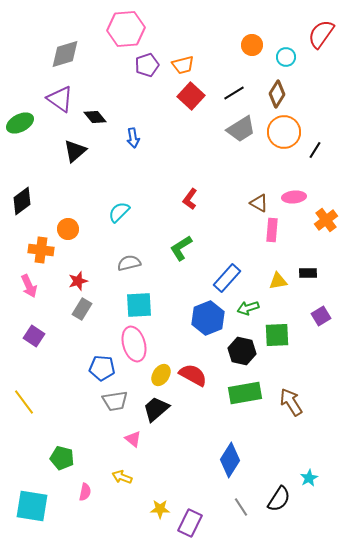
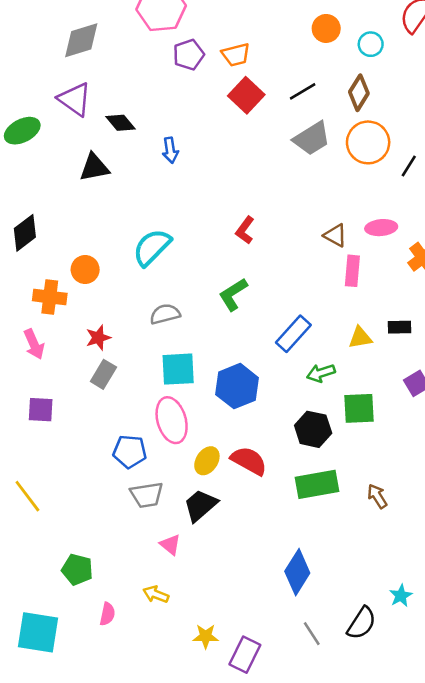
black triangle: (75, 151) -> (94, 167), turned 30
cyan semicircle: (119, 212) -> (152, 247), size x1.4
blue hexagon: (208, 318) -> (237, 386), moved
purple square: (34, 336) -> (41, 410), turned -30
brown arrow: (291, 402) -> (377, 496), size x0.7

